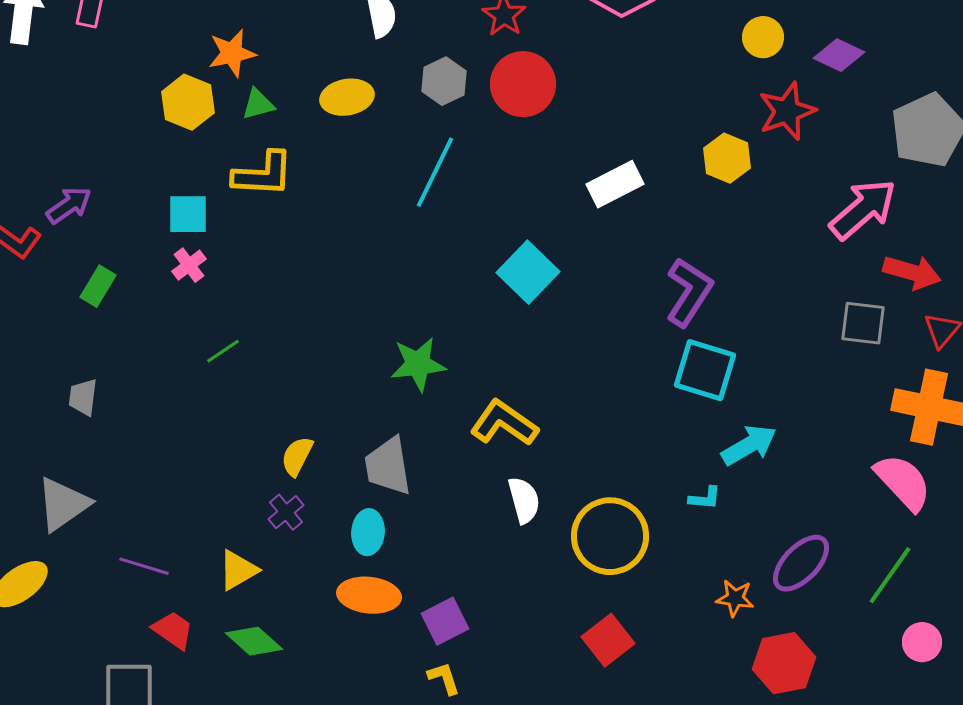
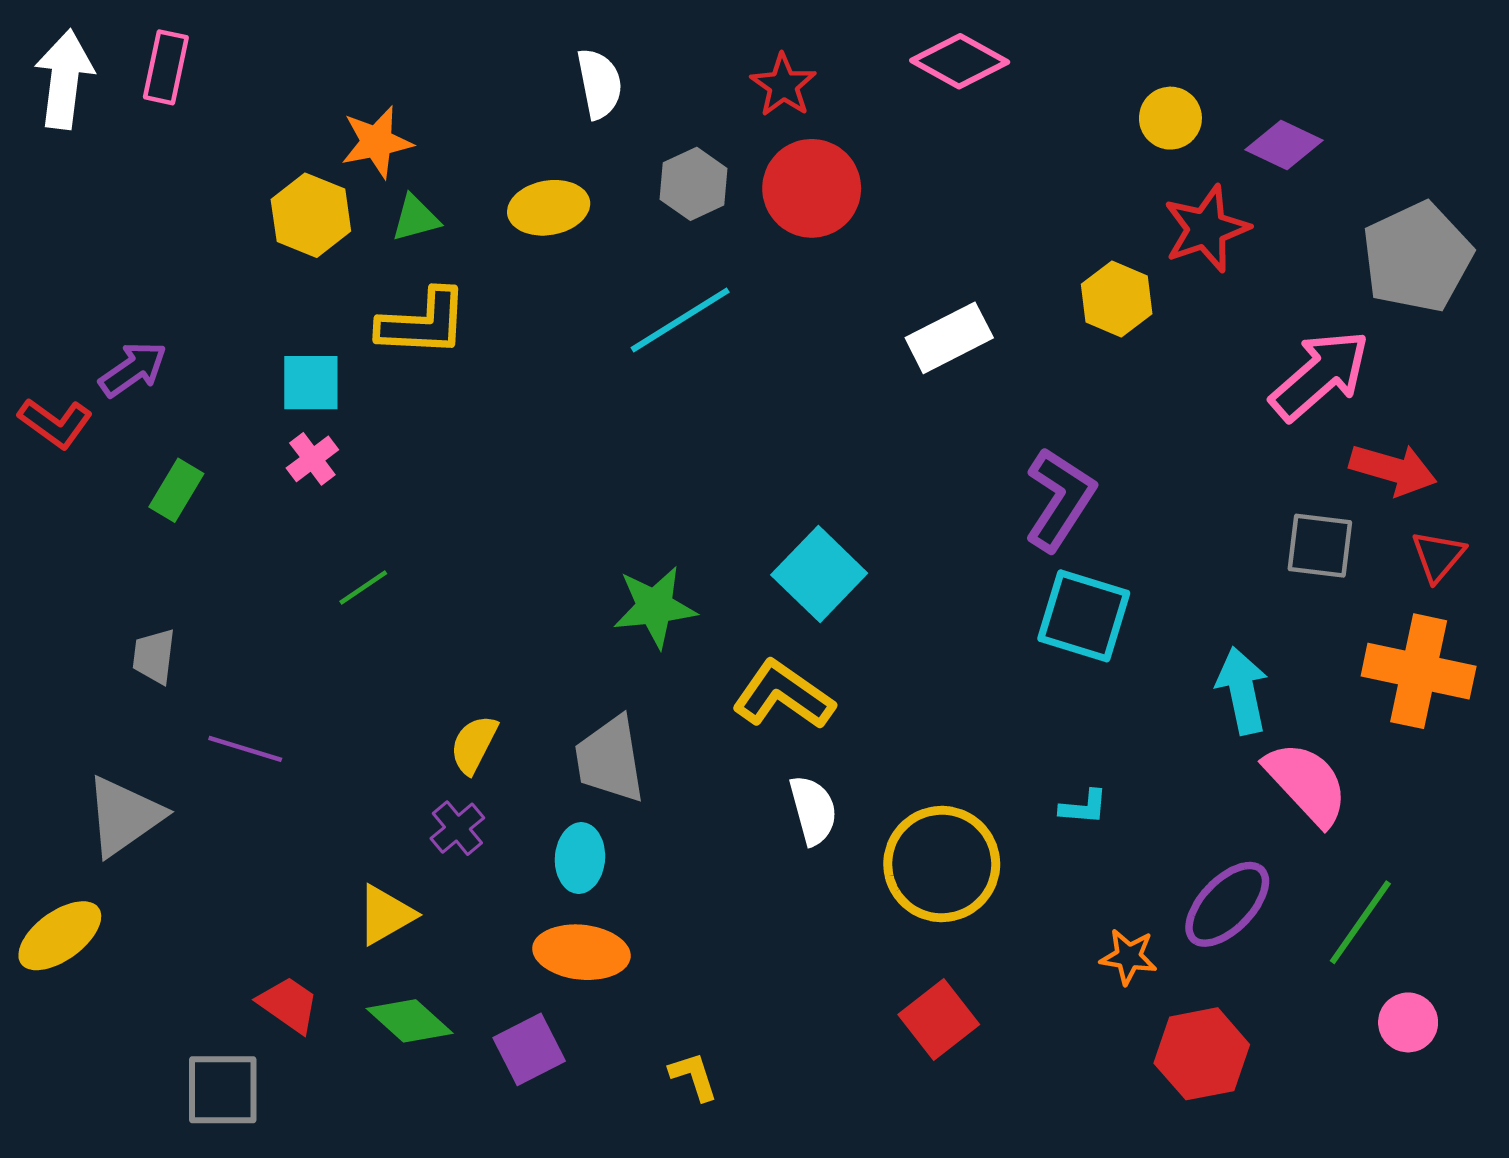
cyan line: (435, 172) -> (680, 320), turned 32
cyan square: (528, 272) -> (819, 574), moved
cyan arrow: (749, 445) -> (1242, 691), moved, turned -72
pink semicircle: (903, 482) -> (1306, 783), moved
purple line: (144, 566) -> (245, 749), moved
purple square: (445, 621) -> (529, 1049), moved

